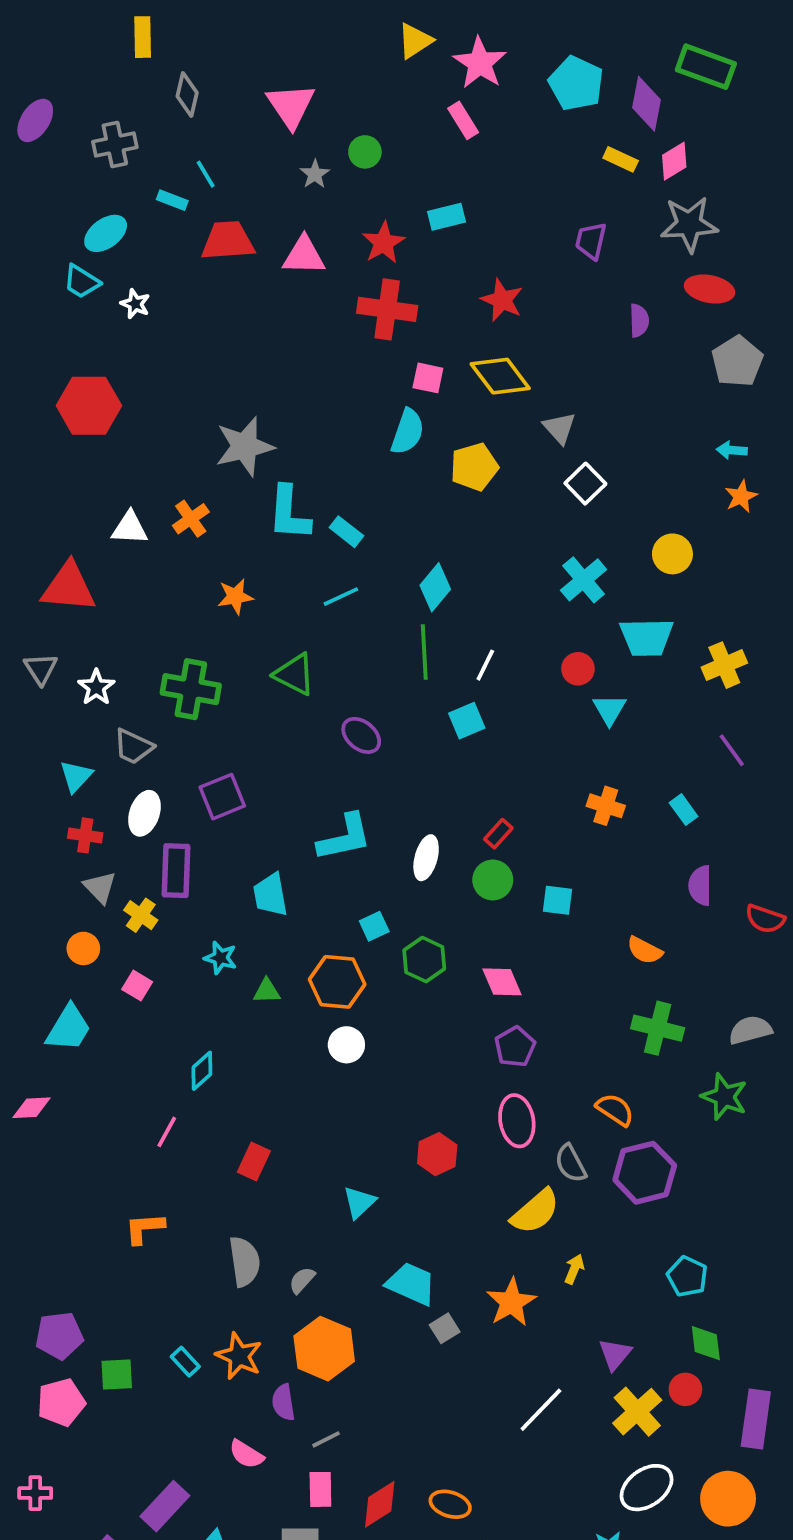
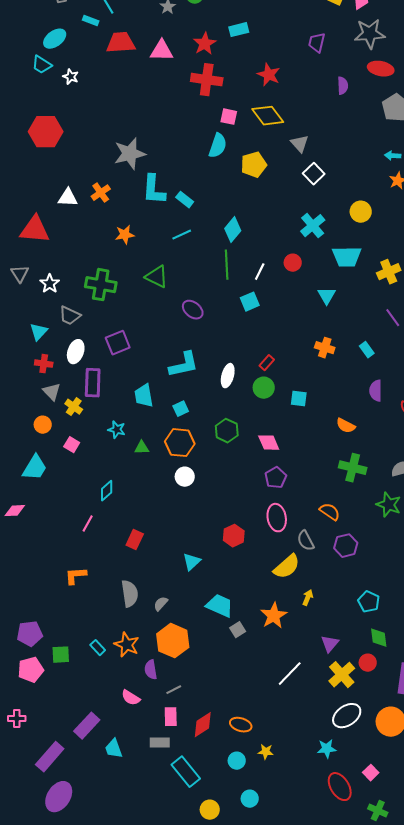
red circle: (578, 669) -> (293, 263), moved
cyan square: (374, 926) -> (181, 409), moved
purple hexagon: (645, 1173) -> (346, 546), size x0.7

